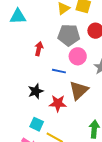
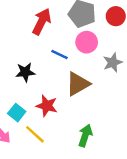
red arrow: (39, 49) -> (42, 22), size x1.5
red star: (58, 103) -> (47, 106), moved

